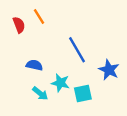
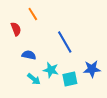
red semicircle: (19, 25) -> (16, 29), moved
blue star: (109, 70) -> (92, 69), moved, turned -30

